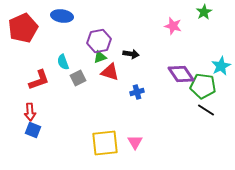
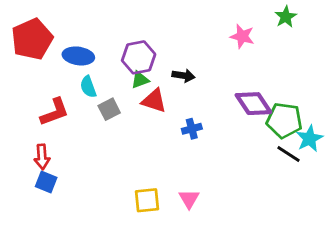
blue ellipse: (62, 16) -> (78, 56), moved
cyan star: (221, 66) -> (309, 139), moved
yellow square: (105, 143) -> (147, 200), size x0.7

